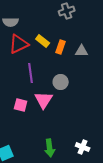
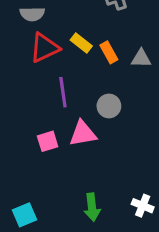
orange rectangle: (61, 47) -> (109, 52), turned -48
pink triangle: (44, 100) -> (83, 134), turned 48
pink square: (21, 105) -> (48, 141), turned -32

